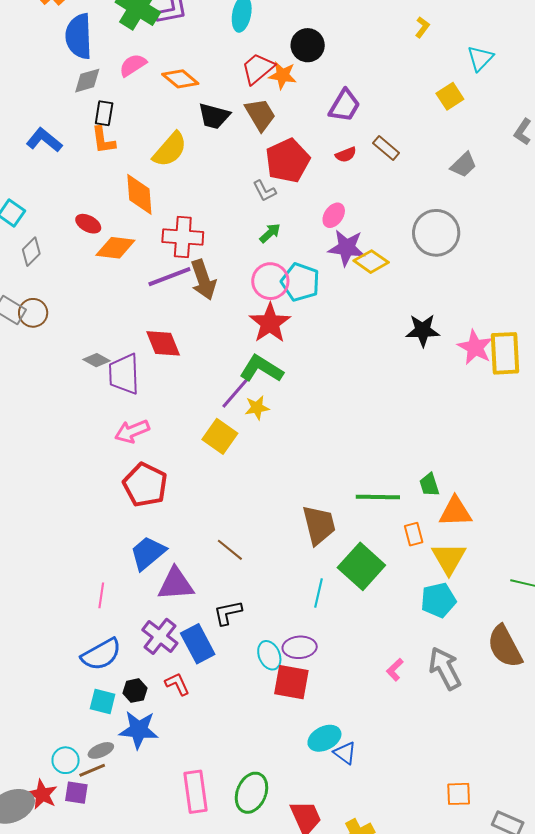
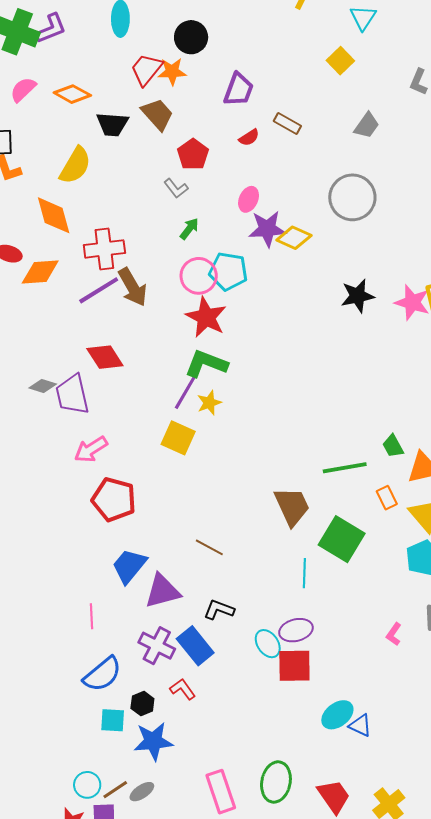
red pentagon: (288, 161) -> (193, 154), size x0.7
black L-shape: (228, 613) -> (219, 610), turned 44
gray ellipse: (101, 750) -> (142, 792), moved

